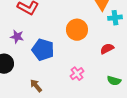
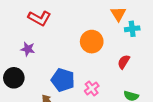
red semicircle: (107, 49) -> (124, 62), turned -32
blue pentagon: (43, 50) -> (63, 80), moved

